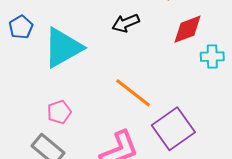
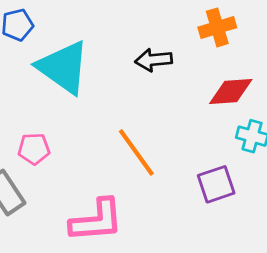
cyan triangle: (63, 48) -> (63, 67), turned 48
purple square: (173, 129) -> (216, 184), moved, size x0.7

